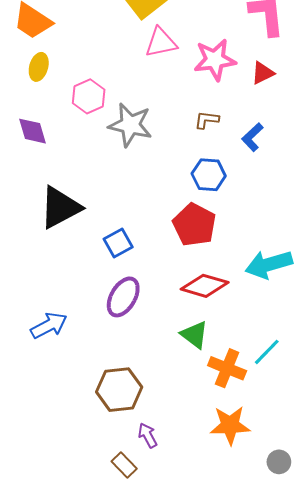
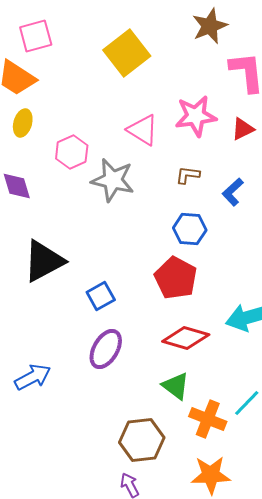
pink triangle: (161, 42) -> (143, 130), moved, turned 44
brown hexagon: (119, 390) -> (142, 440), moved

